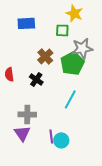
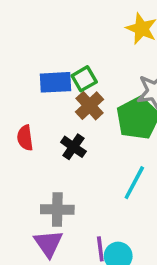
blue rectangle: (26, 23) -> (56, 82), moved
green square: (62, 30) -> (84, 79), moved, turned -32

